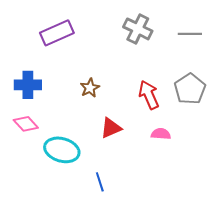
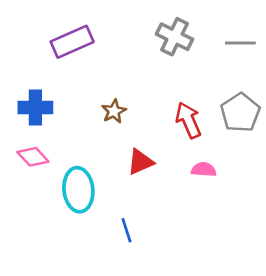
cyan ellipse: (62, 150) -> (78, 190), turned 68

